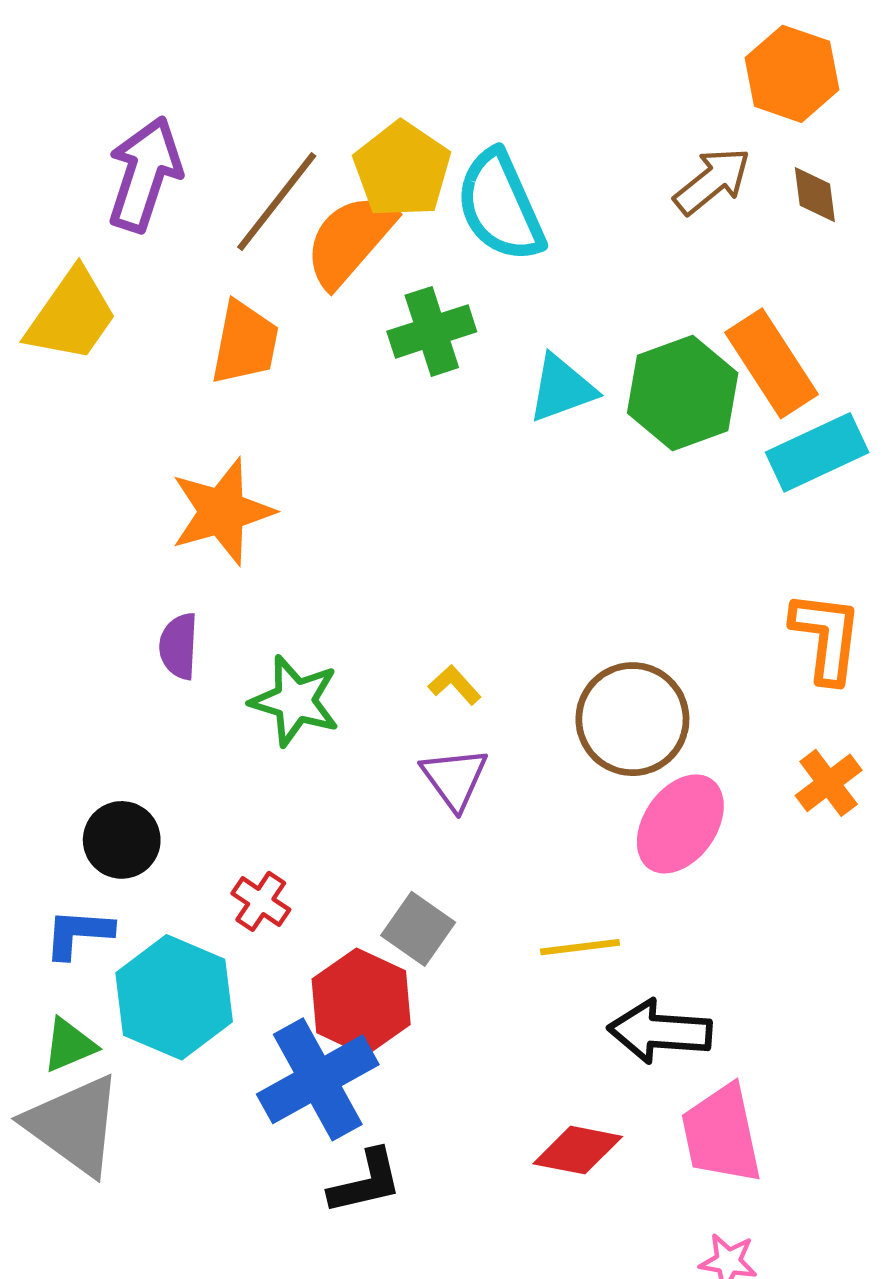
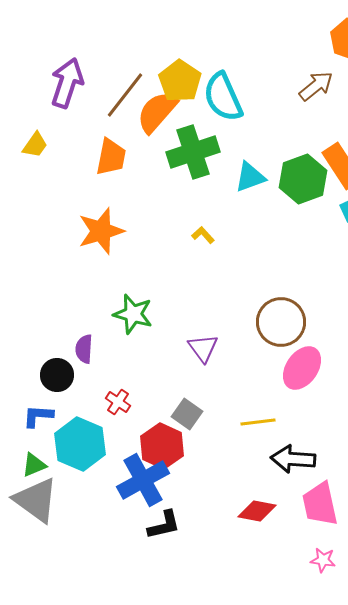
yellow trapezoid: (72, 315) -> (35, 145), size x0.6
green cross: (432, 331) -> (193, 152), size x1.4
purple semicircle: (179, 646) -> (84, 349), moved
yellow L-shape: (455, 685) -> (203, 235), moved

